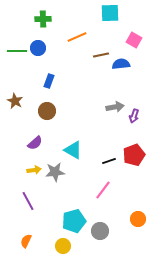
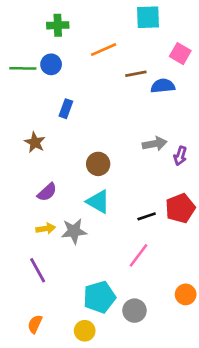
brown star: (15, 101) -> (35, 142), moved
brown circle: (47, 111) -> (98, 164), moved

